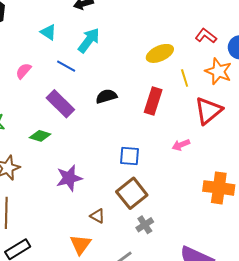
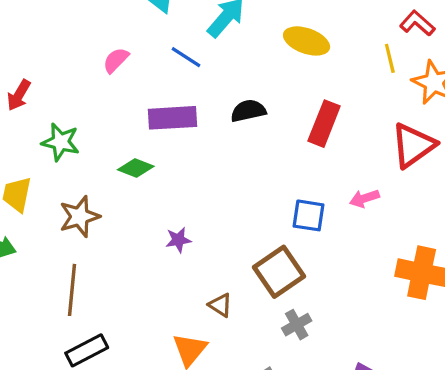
yellow ellipse: (160, 53) -> (307, 41), moved, turned 40
yellow line: (185, 78) -> (390, 58), moved
purple rectangle: (60, 104) -> (172, 118), turned -52
blue square: (130, 156) -> (309, 215), moved
purple star: (69, 178) -> (178, 240), size x0.6

